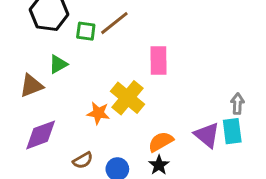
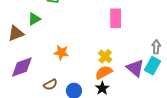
pink rectangle: (158, 61) -> (116, 18), moved
yellow cross: (128, 98) -> (105, 56), moved, size x0.6
cyan rectangle: (232, 131) -> (153, 66), turned 36

